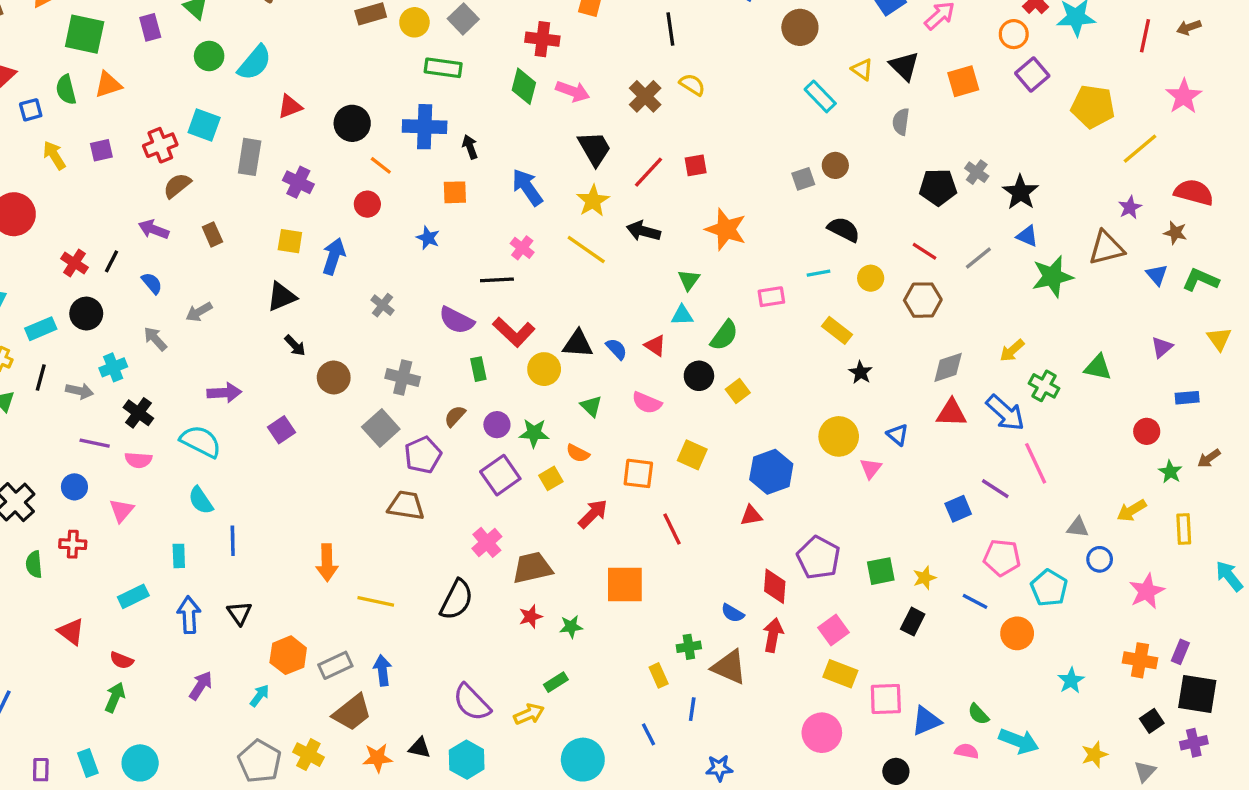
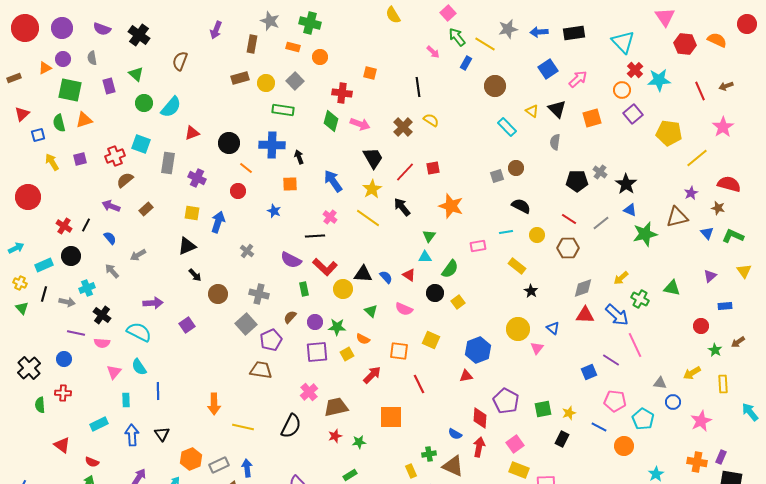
red line: (1145, 36) -> (700, 91), turned -36
black arrow: (643, 231) -> (402, 207), turned 36
brown rectangle: (212, 234) -> (146, 209), turned 72
purple square: (500, 475) -> (317, 352), turned 30
pink triangle: (122, 510) -> (114, 372), moved

